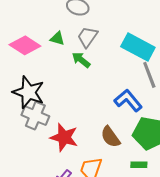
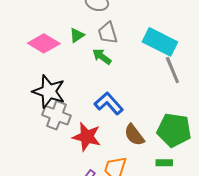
gray trapezoid: (87, 37) -> (108, 33), turned -50
green triangle: (57, 38) -> (77, 35), turned -49
blue L-shape: (128, 101) -> (109, 103), moved

